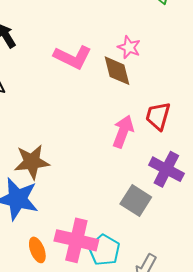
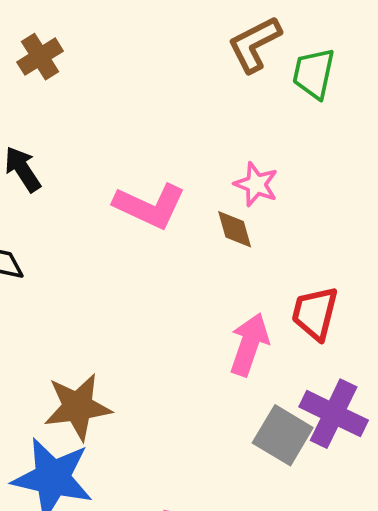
brown diamond: (117, 71) -> (235, 229), size x0.7
gray square: (136, 201) -> (283, 435), moved

